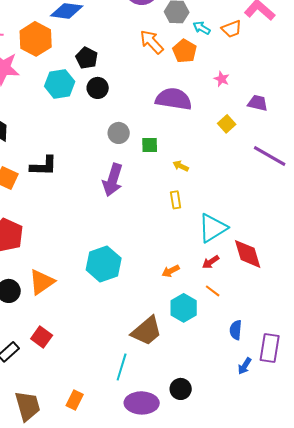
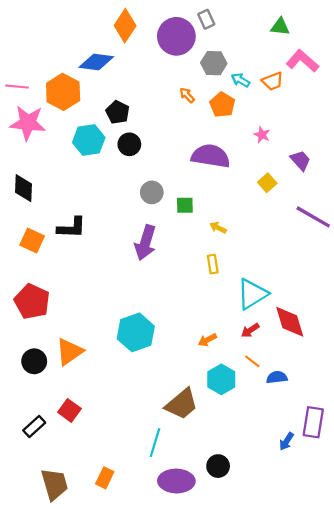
orange arrow: (152, 42) -> (187, 95), size x0.6
purple trapezoid: (258, 103) -> (300, 160), turned 35
blue semicircle: (236, 330) -> (277, 377), moved, turned 78

